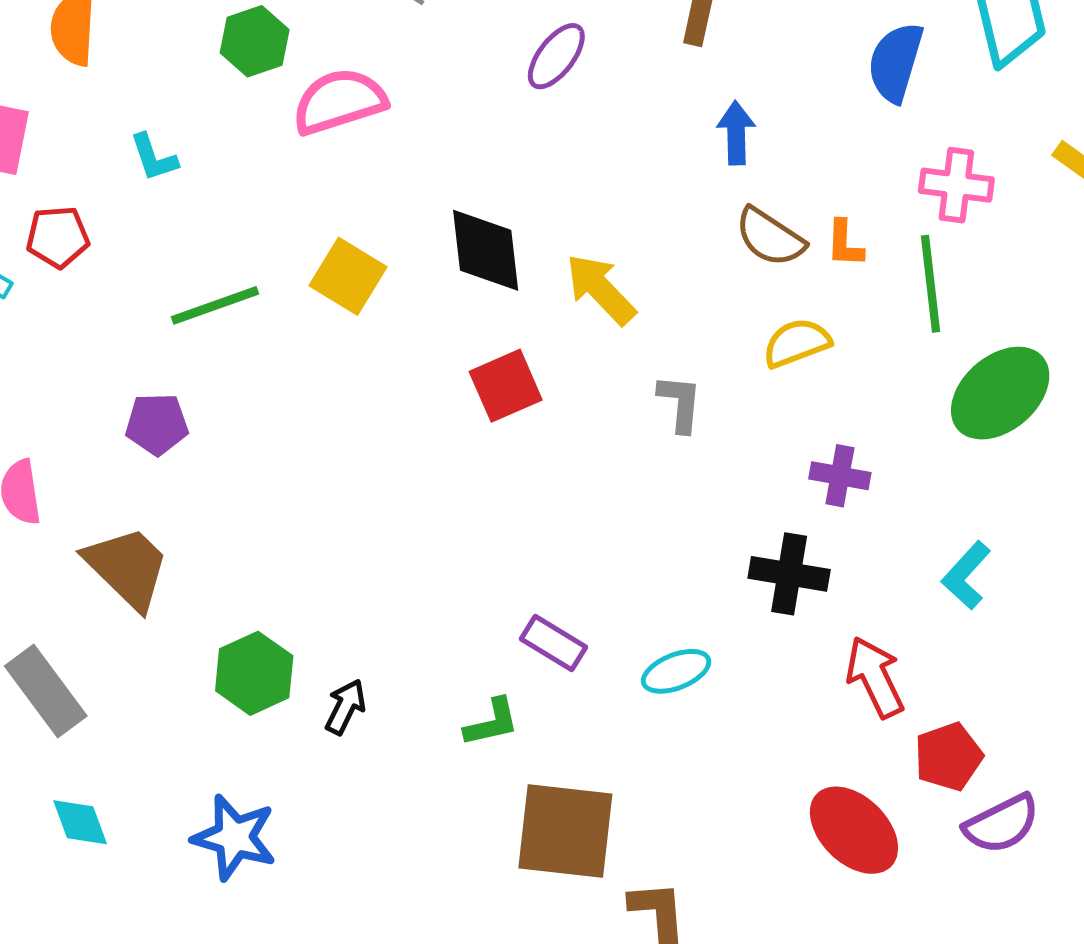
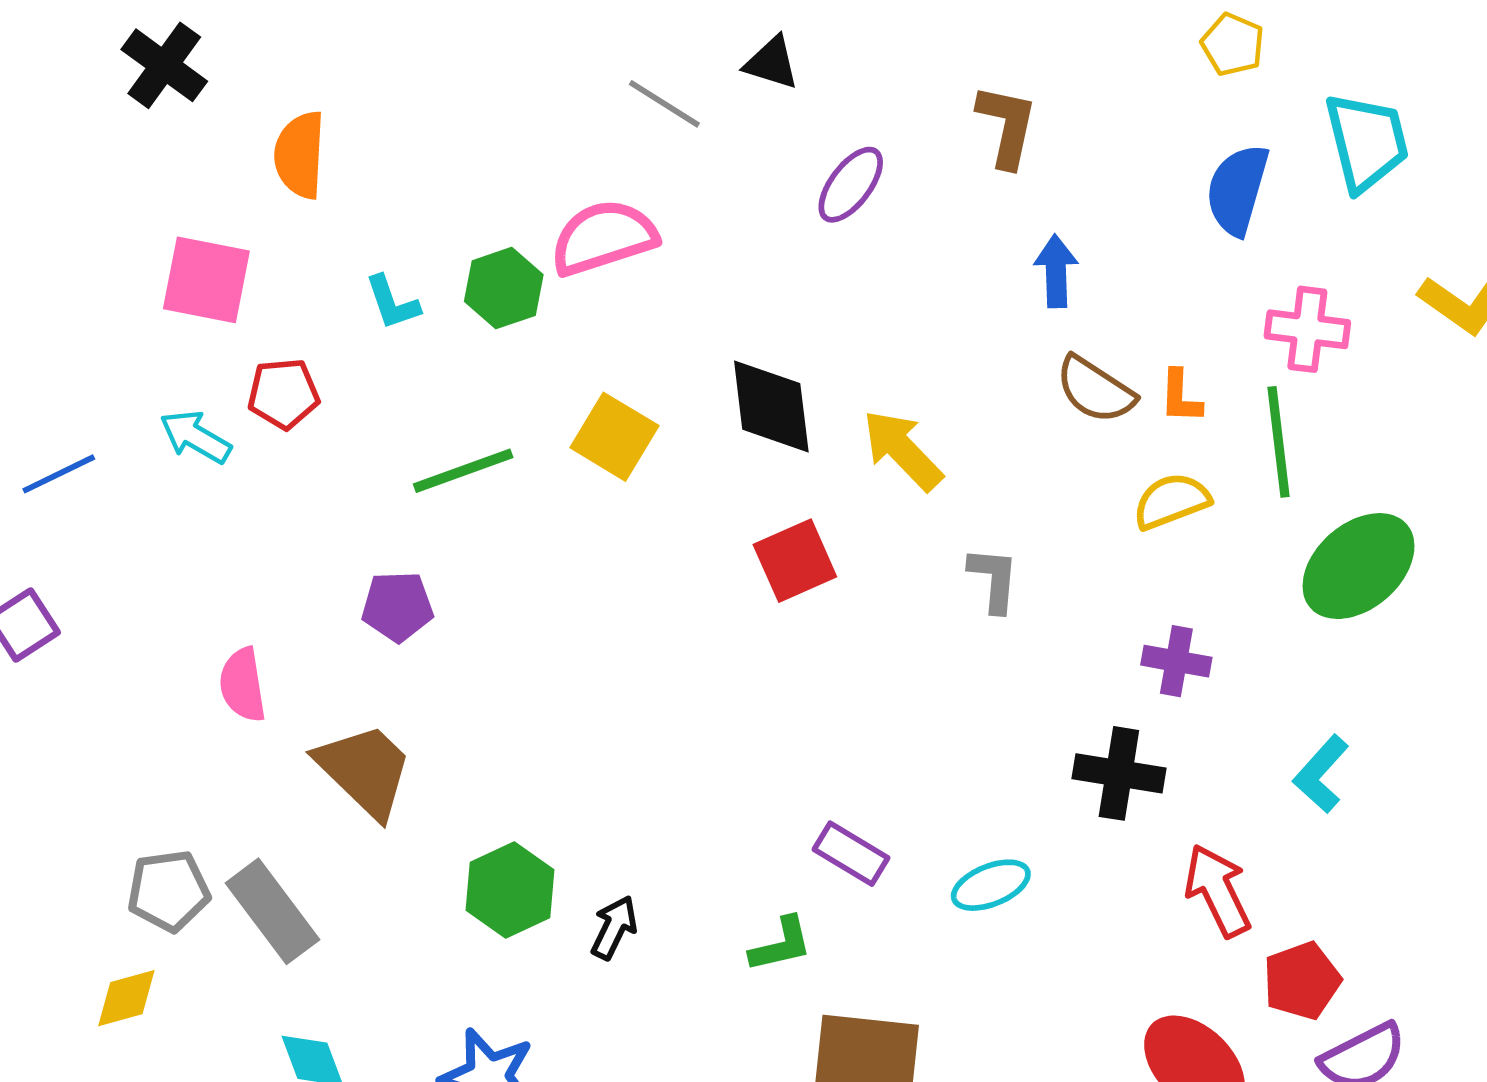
green hexagon: (255, 41) -> (504, 288), moved
yellow semicircle: (797, 343) -> (1171, 501), moved

